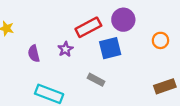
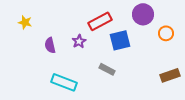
purple circle: (123, 20) -> (143, 14), moved

